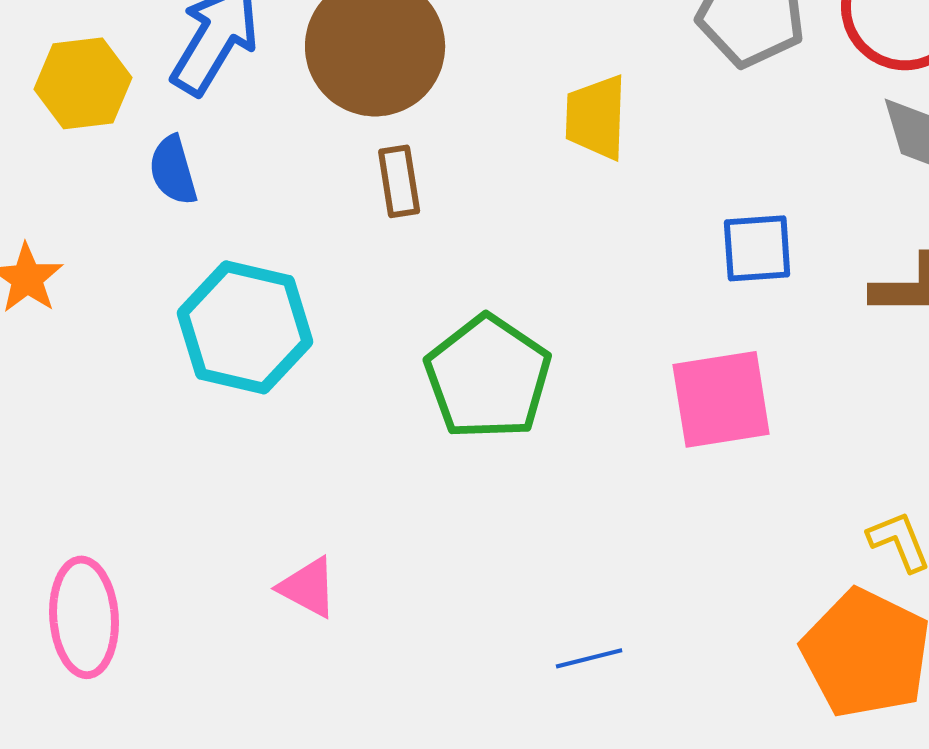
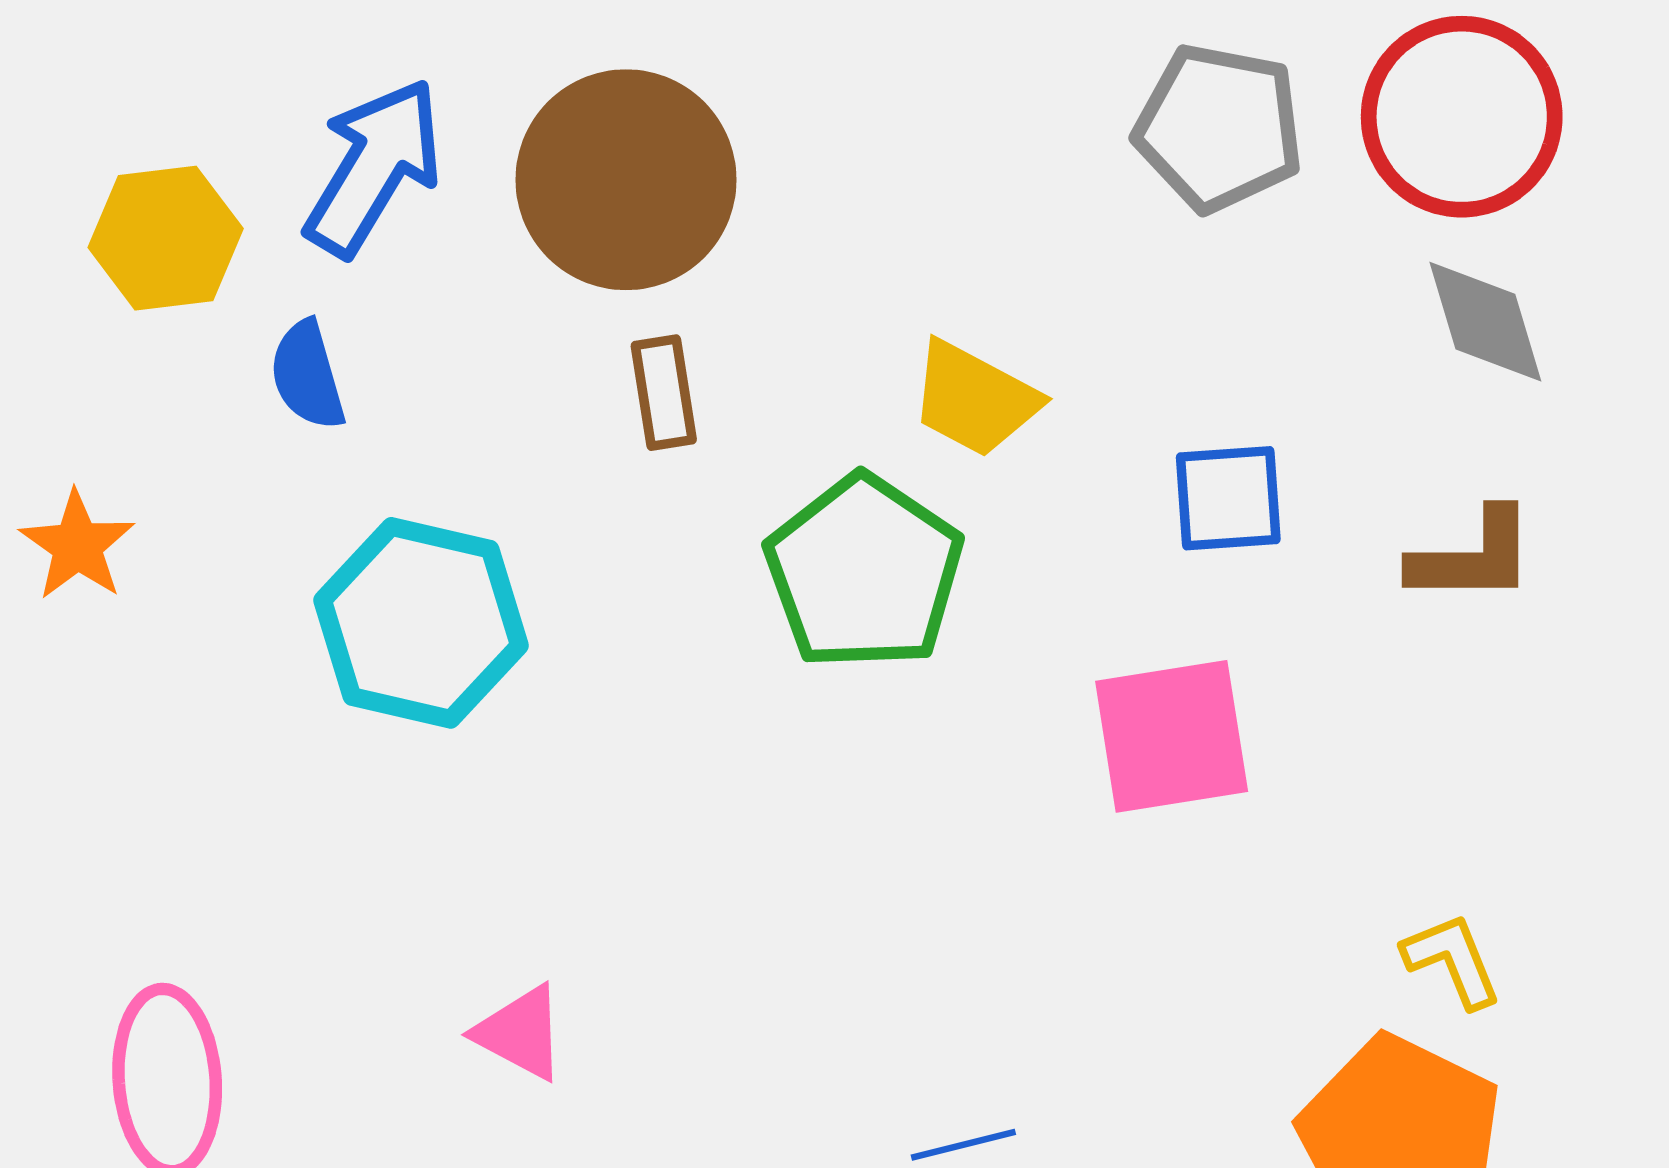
yellow trapezoid: (596, 117) -> (974, 399), moved, turned -64
green pentagon: (488, 377) -> (864, 572), moved

